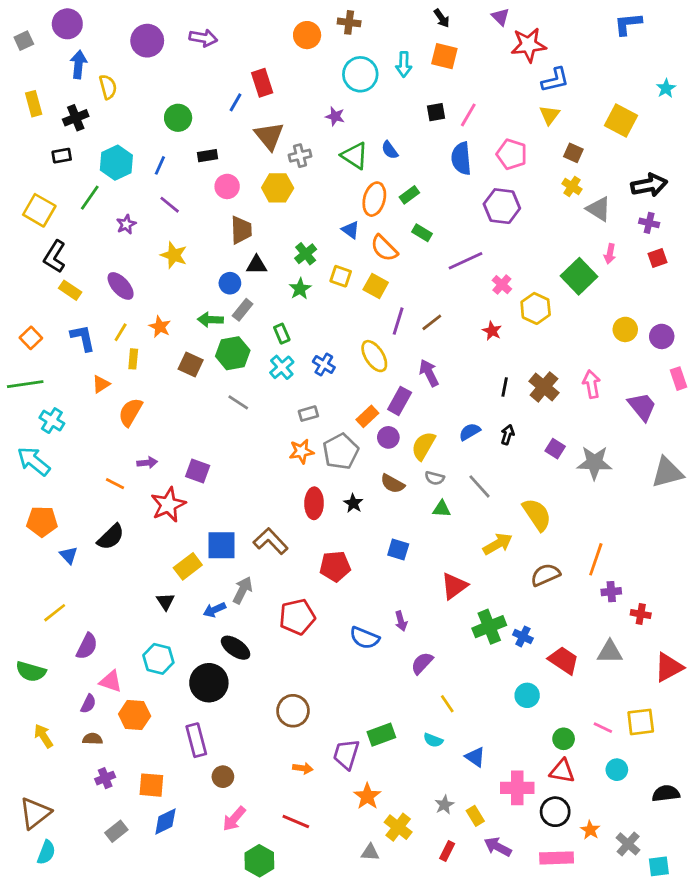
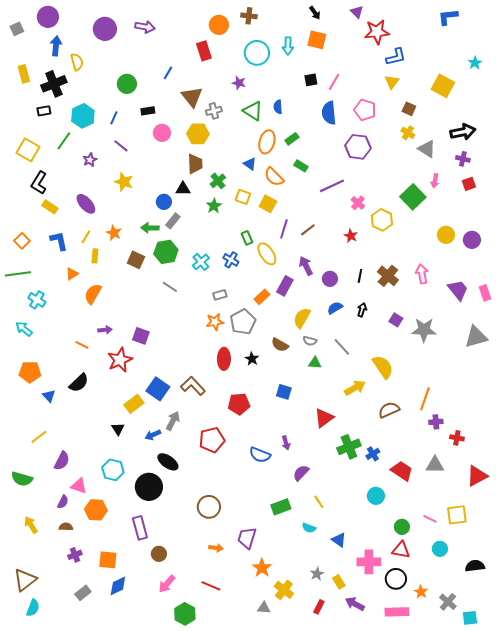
red rectangle: (262, 83) -> (204, 51), moved
black cross: (76, 118) -> (54, 84), size x1.4
blue semicircle: (390, 150) -> (278, 107), turned 32
brown trapezoid: (241, 230) -> (195, 164), moved
green rectangle: (282, 334) -> (247, 238), moved
pink rectangle: (679, 379) -> (485, 293), moved
purple circle: (388, 437) -> (330, 279), moved
cyan arrow: (34, 461) -> (24, 329), size x0.7
blue square: (222, 545) -> (158, 389), turned 35
blue cross: (523, 636) -> (373, 454), turned 32
green rectangle: (381, 735) -> (281, 507), moved

